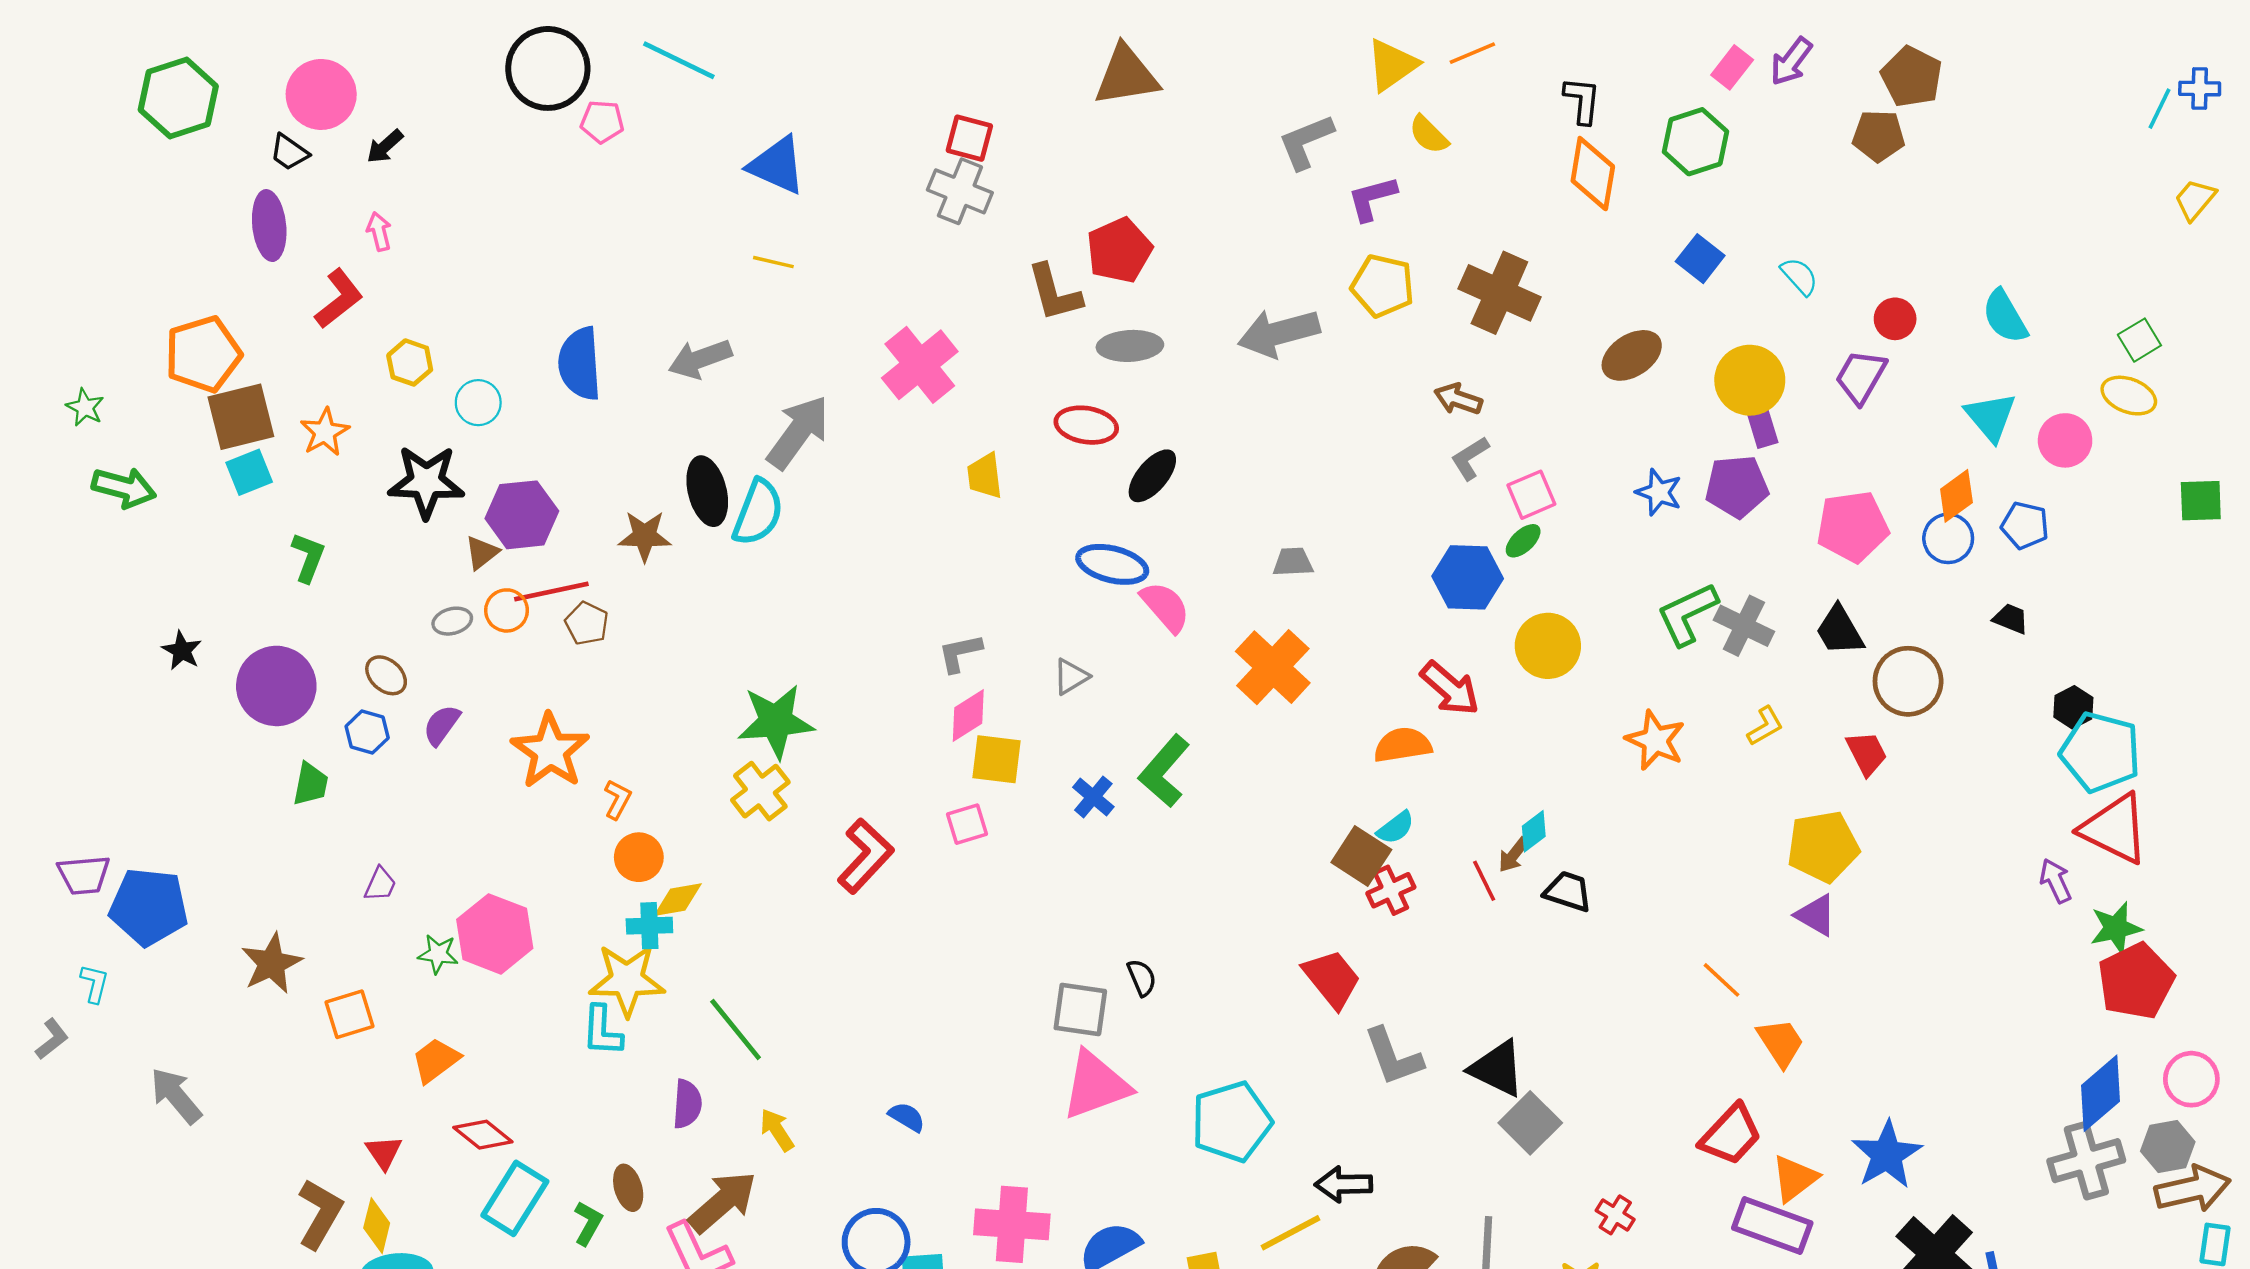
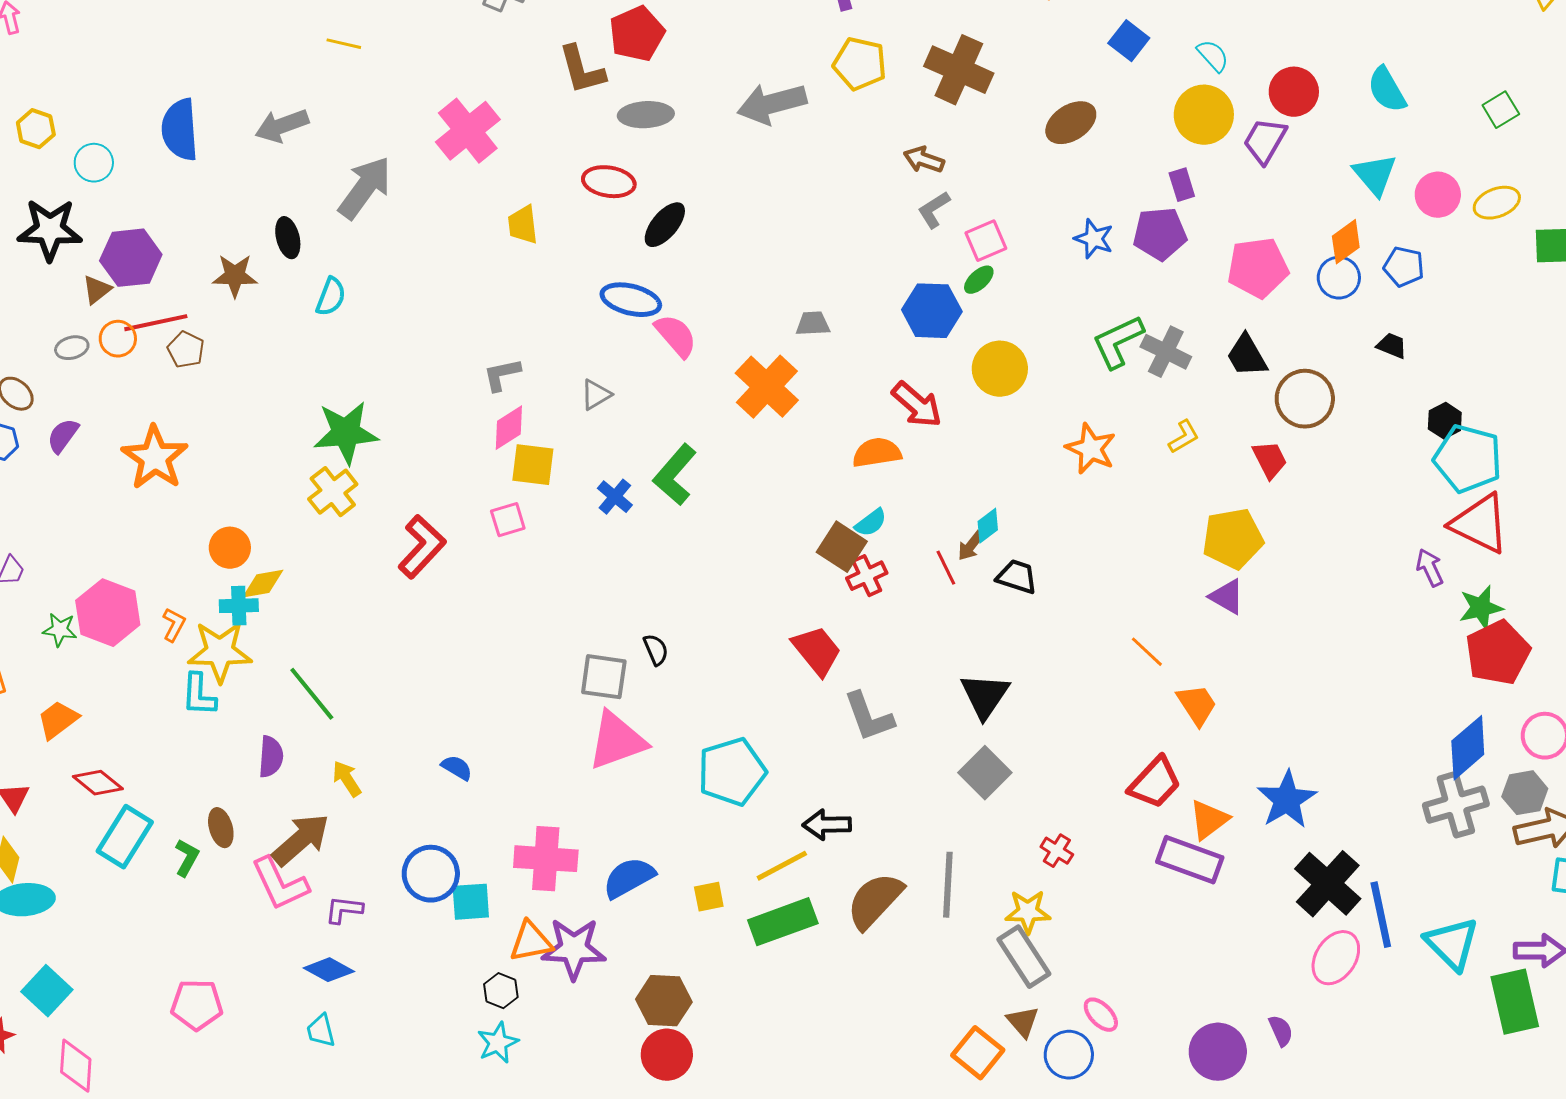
red circle: (1895, 319) -> (1294, 92), size x1.4
yellow circle: (1750, 380) -> (1204, 115), moved
yellow ellipse: (2129, 396) -> (1497, 203), moved, turned -42
black ellipse: (707, 491) -> (288, 238), size x0.7
cyan semicircle: (758, 512) -> (331, 297), moved, size x0.7
gray trapezoid: (1293, 562) -> (813, 324), moved
orange L-shape: (618, 799) -> (174, 625), moved
black triangle: (1497, 1069) -> (985, 696), moved, turned 38

